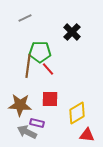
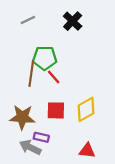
black cross: (72, 32) -> (73, 21), moved
yellow diamond: (77, 113) -> (86, 109), moved
red triangle: (87, 135) -> (87, 151), moved

